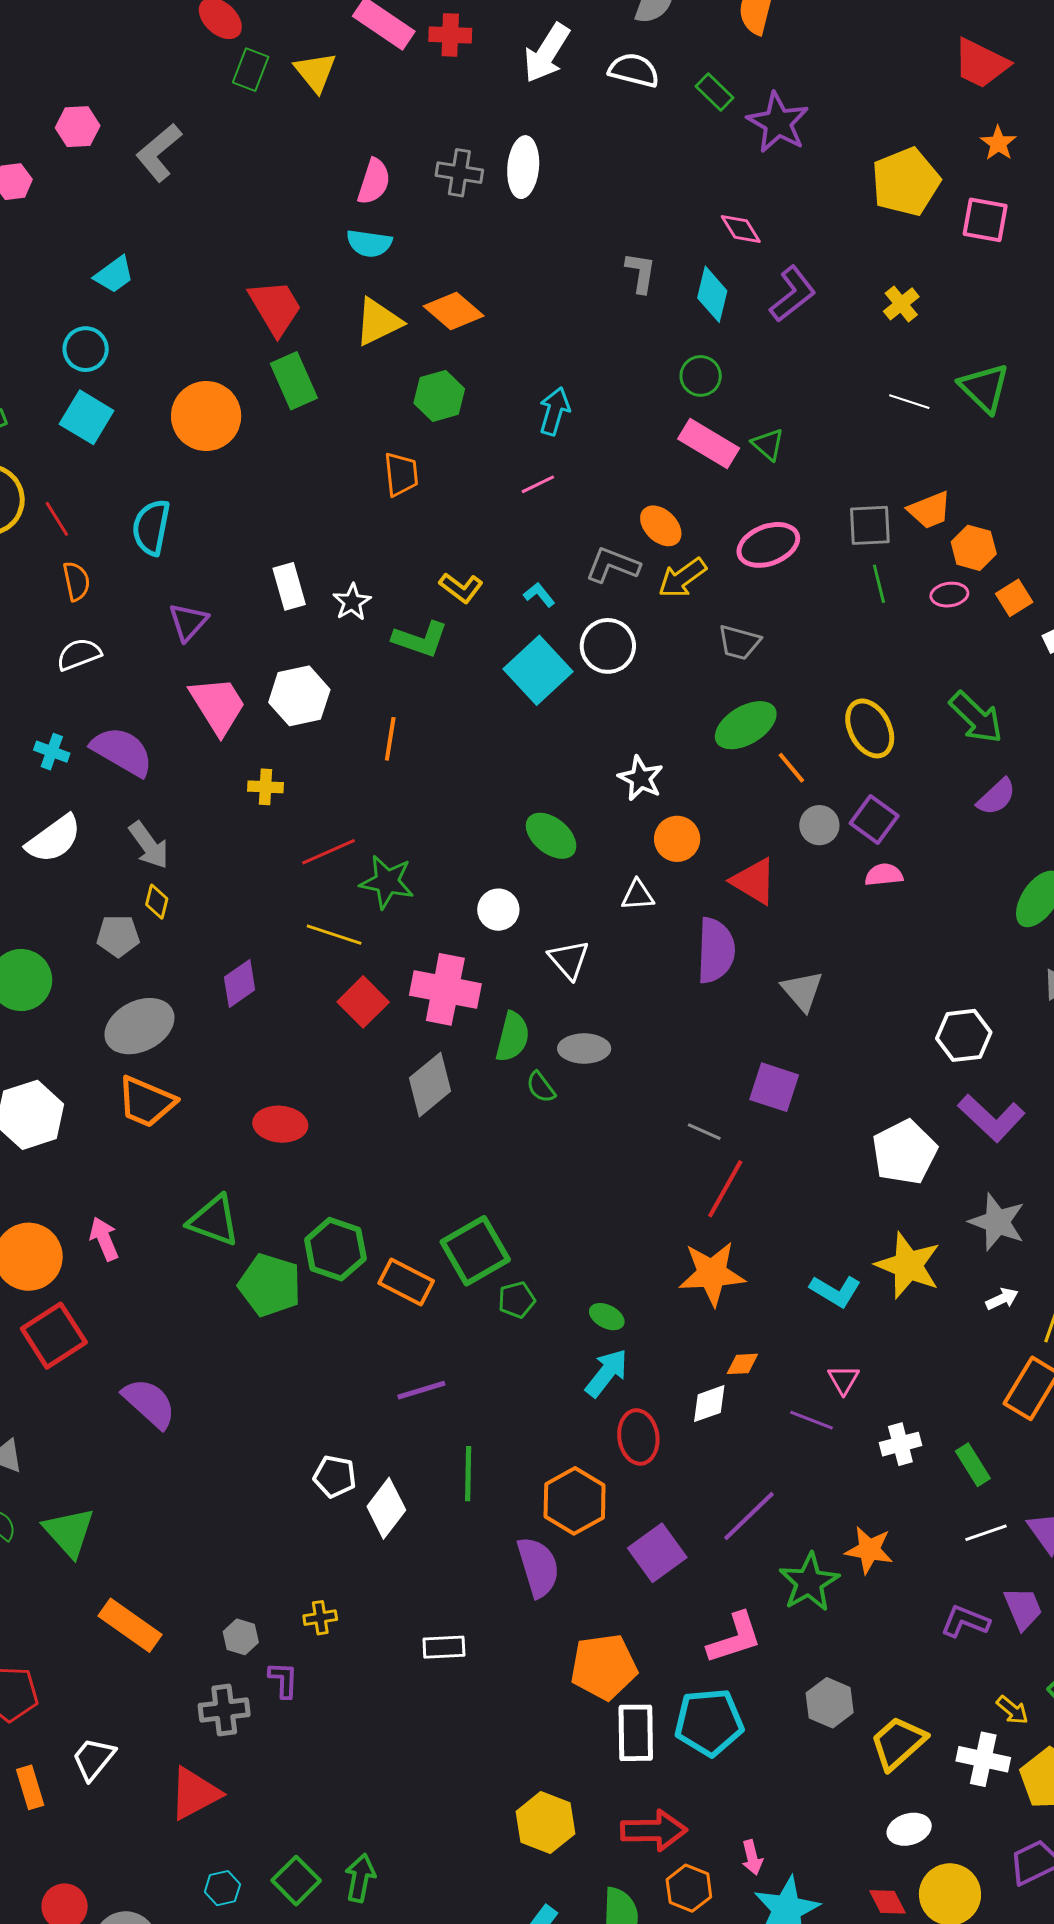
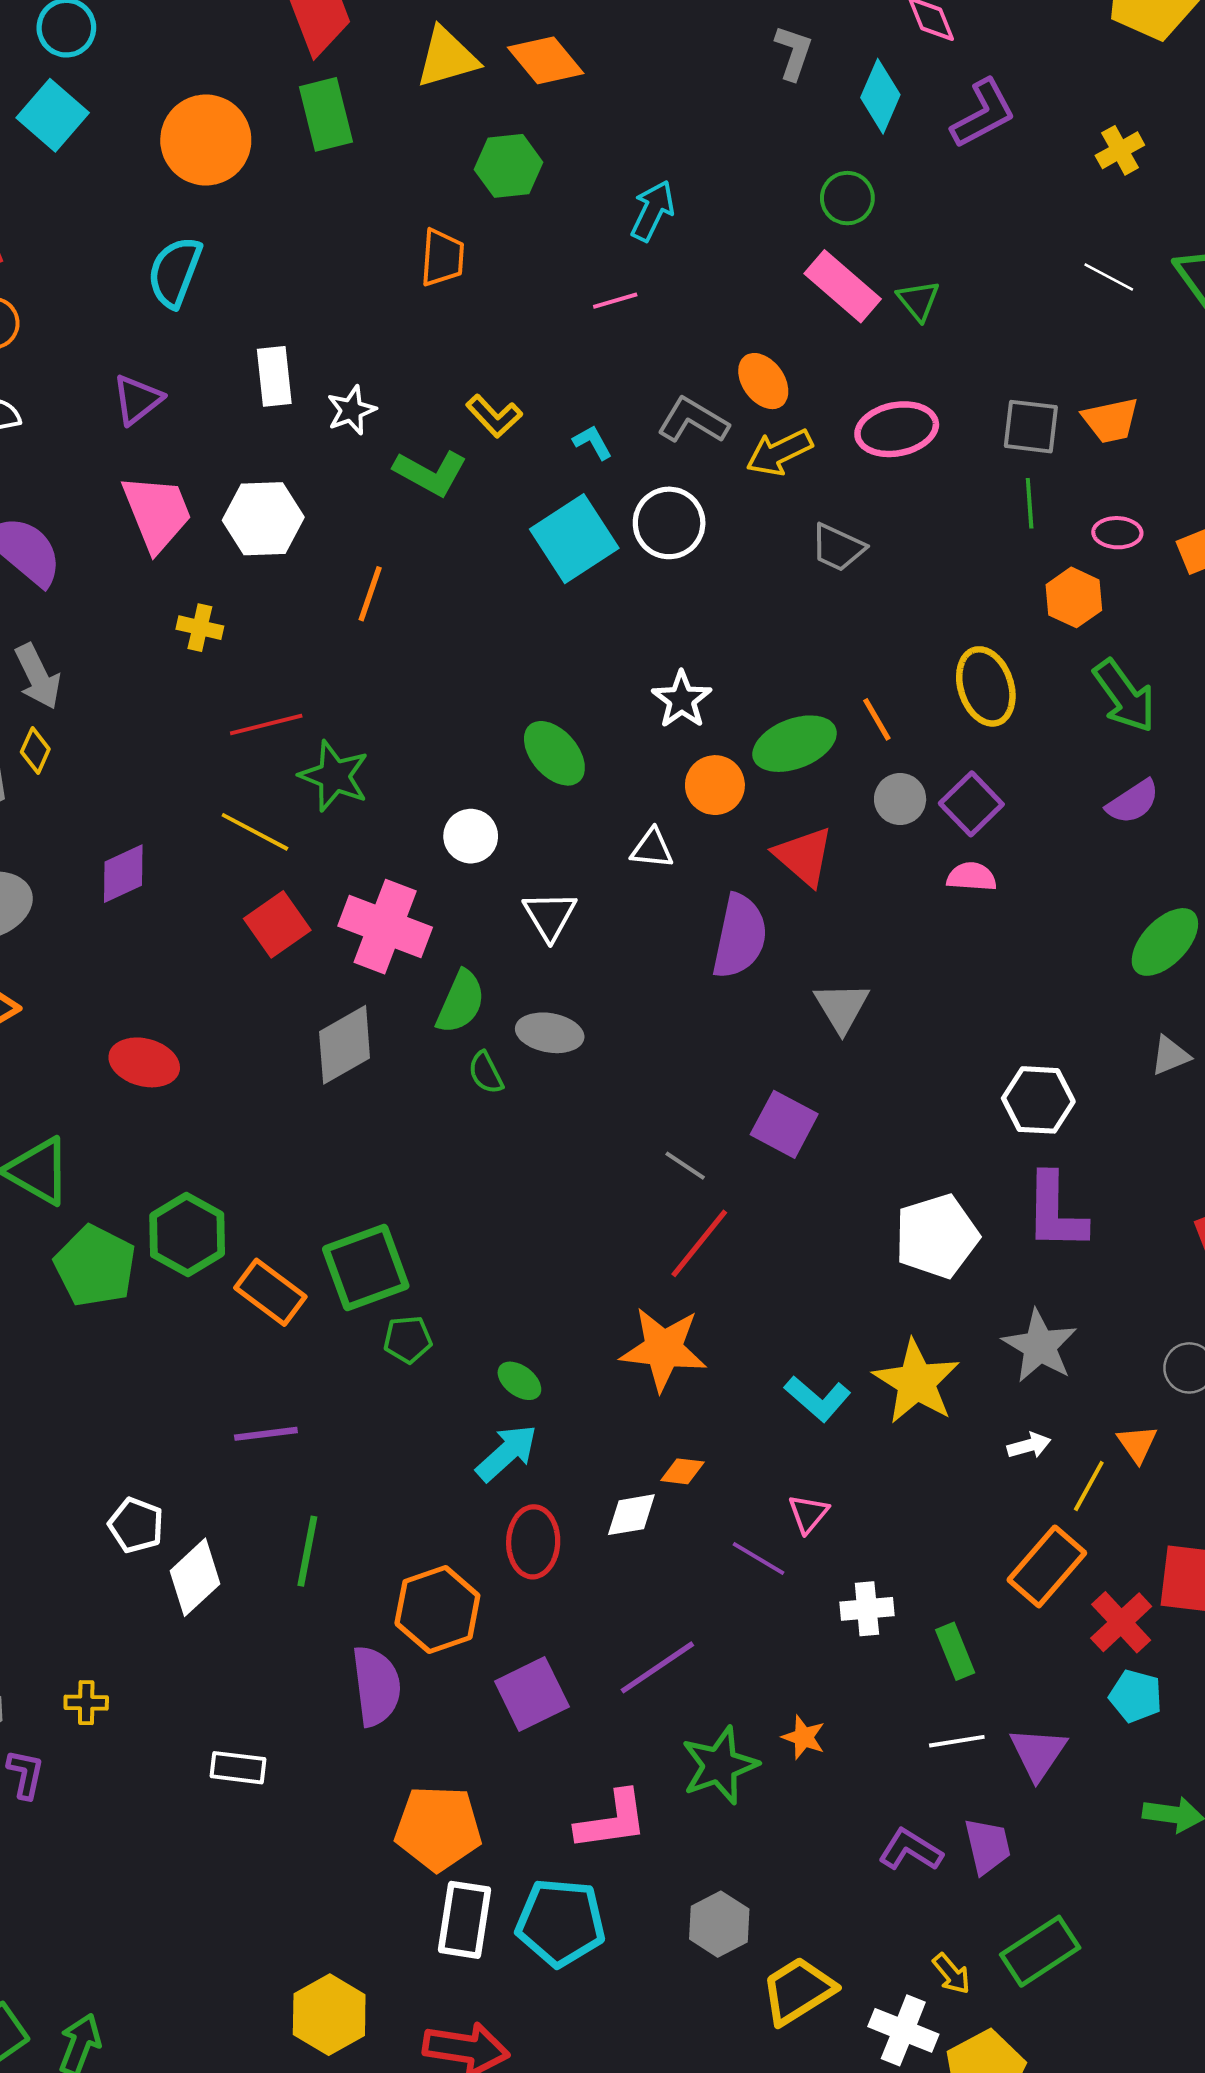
cyan semicircle: (151, 527) -> (175, 272), moved
orange hexagon: (974, 548) -> (1074, 597), moved
green ellipse: (746, 725) -> (795, 744), moved
purple L-shape: (991, 1118) -> (1055, 1212), turned 38
orange star: (869, 1550) -> (804, 1737), size x0.7

